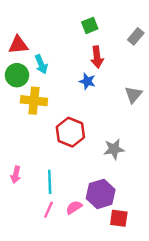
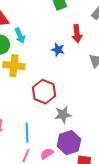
red arrow: (97, 57) -> (77, 34), moved
gray star: (114, 149) -> (63, 115), moved

